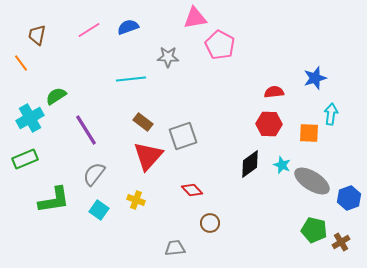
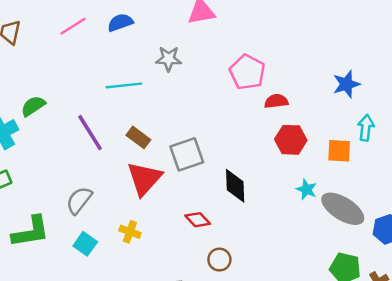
pink pentagon: (220, 45) -> (247, 72), moved
red semicircle: (274, 92) -> (276, 101), moved
purple line: (86, 130) -> (90, 133), moved
black diamond: (250, 164) -> (235, 186), moved, turned -56

